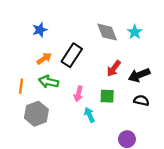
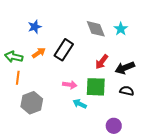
green arrow: (49, 82) -> (14, 57), moved
pink arrow: (78, 94) -> (70, 85), turned -96
green square: (107, 96) -> (96, 87), size x1.5
cyan arrow: (89, 115) -> (80, 104), turned -40

